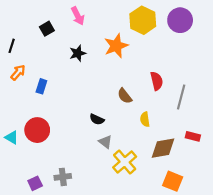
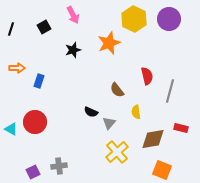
black line: (12, 46) -> (11, 29), moved
orange arrow: (18, 72) -> (17, 68), turned 49
gray triangle: (105, 142) -> (109, 123), moved, turned 32

